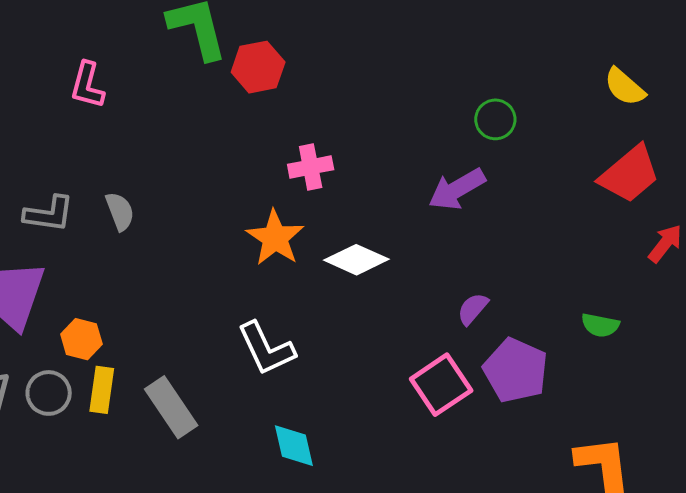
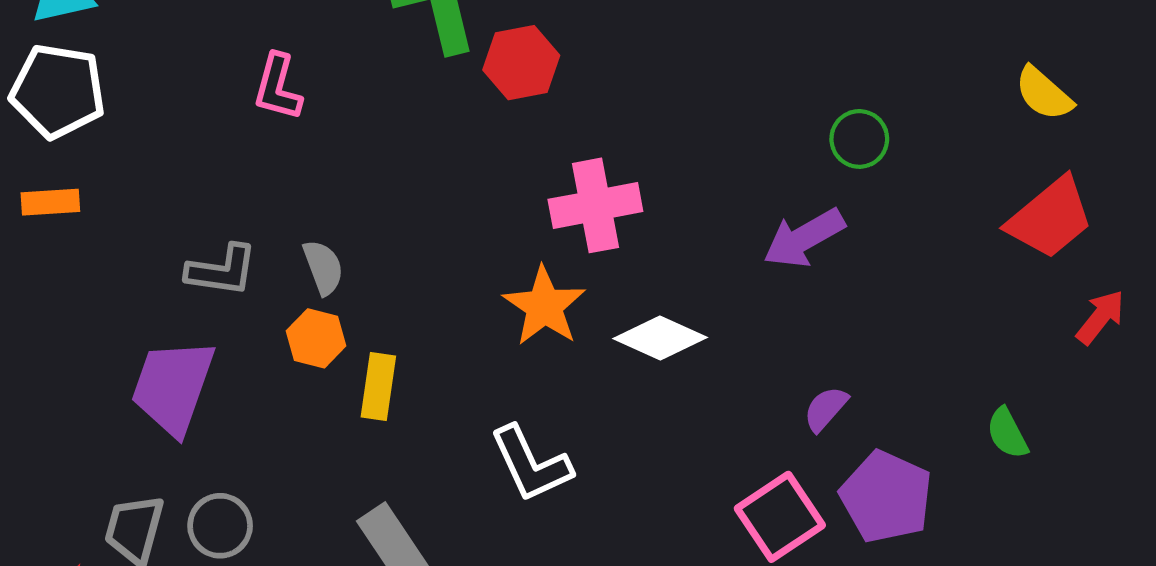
pink cross: (311, 167) -> (595, 205), size x1.4
green semicircle: (600, 325) -> (1007, 433), turned 51
orange hexagon: (81, 339) -> (316, 338), moved
yellow rectangle: (102, 390) -> (378, 387), moved

